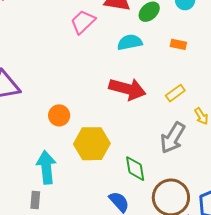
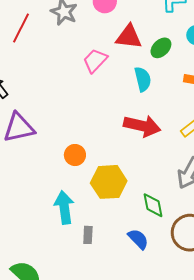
cyan semicircle: (130, 42) -> (143, 79), turned 90
gray rectangle: (35, 200) -> (88, 235), moved

